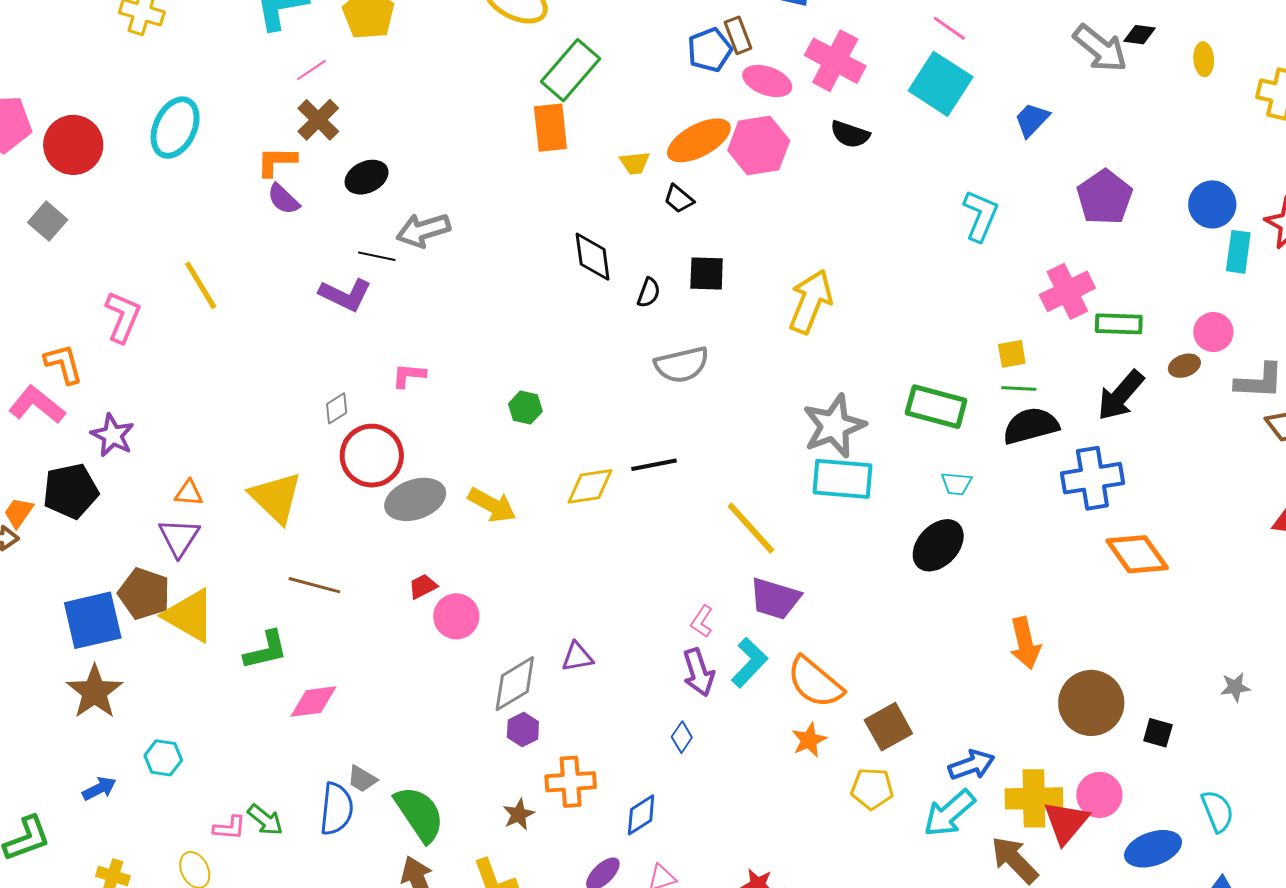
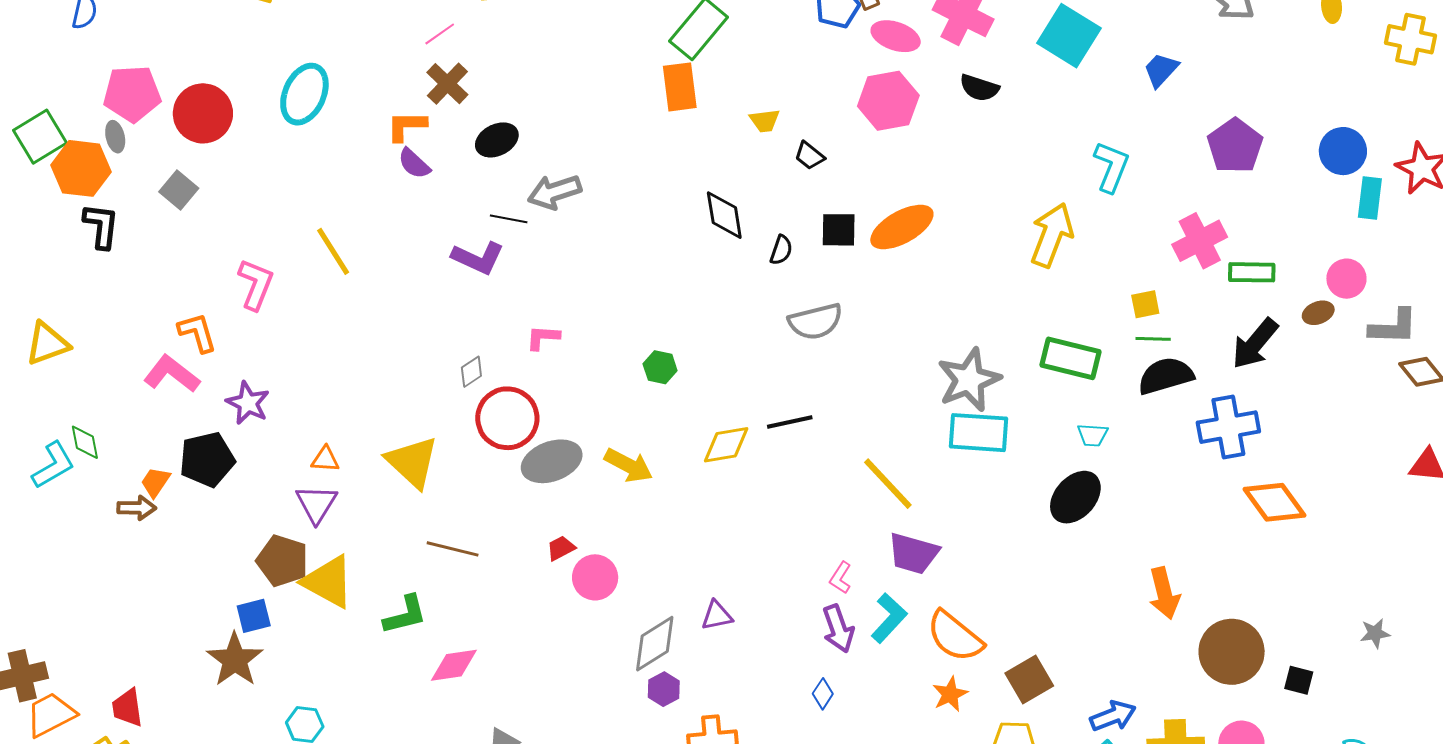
orange ellipse: (699, 140) -> (902, 227), moved
yellow arrow: (811, 301) -> (1052, 235), moved
blue square: (93, 620) -> (254, 616), moved, size x0.6

